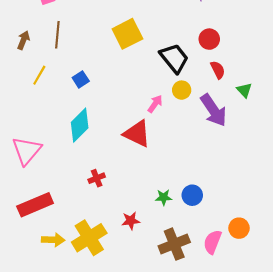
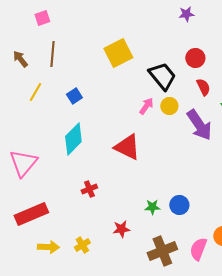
brown arrow: (23, 40) -> (20, 59), turned -60
pink arrow: (155, 104) -> (146, 106), moved
yellow cross: (89, 238) -> (82, 245), size x0.5

